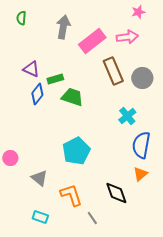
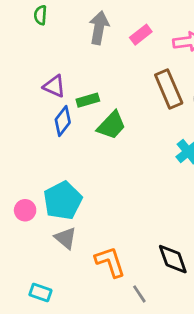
pink rectangle: (92, 41) -> (141, 35), moved, size x0.6
green trapezoid: (72, 97) -> (112, 125), turned 115
cyan pentagon: (76, 151) -> (63, 201), moved
cyan rectangle: (40, 217) -> (40, 292), moved

